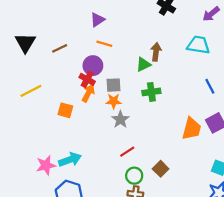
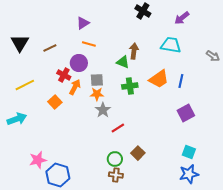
green triangle: (143, 64) -> (123, 62), turned 48
red cross: (87, 79) -> (64, 75), moved
blue line: (210, 86) -> (181, 81), turned 40
orange square: (65, 110) -> (55, 102), turned 32
orange trapezoid: (192, 129) -> (159, 79), moved, turned 40
red line: (127, 152) -> (118, 128), moved
cyan arrow: (70, 160) -> (17, 119), moved
pink star: (46, 165) -> (38, 160), moved

